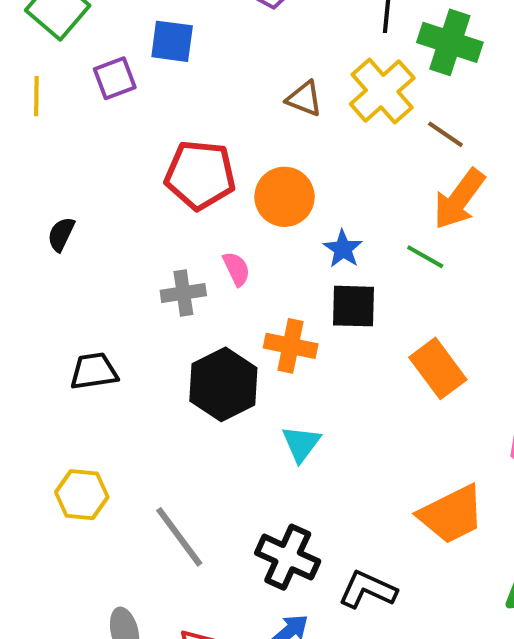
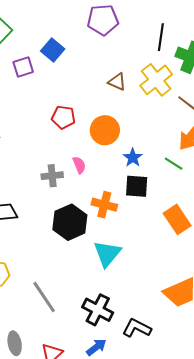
blue square: (172, 41) -> (53, 50), turned 30
red pentagon: (200, 175) -> (63, 117), size x0.7
cyan triangle: (301, 444) -> (107, 254), size x1.4

